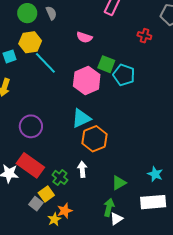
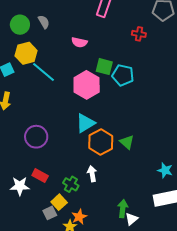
red rectangle: (30, 165) -> (40, 176), size x0.6
green triangle: (119, 183) -> (127, 142), moved, turned -42
gray square: (36, 204) -> (50, 213), turned 32

